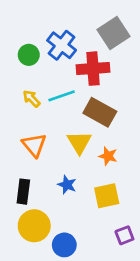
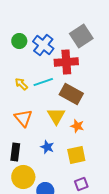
green circle: (29, 55) -> (19, 41), moved
purple square: (124, 235) -> (81, 184), moved

